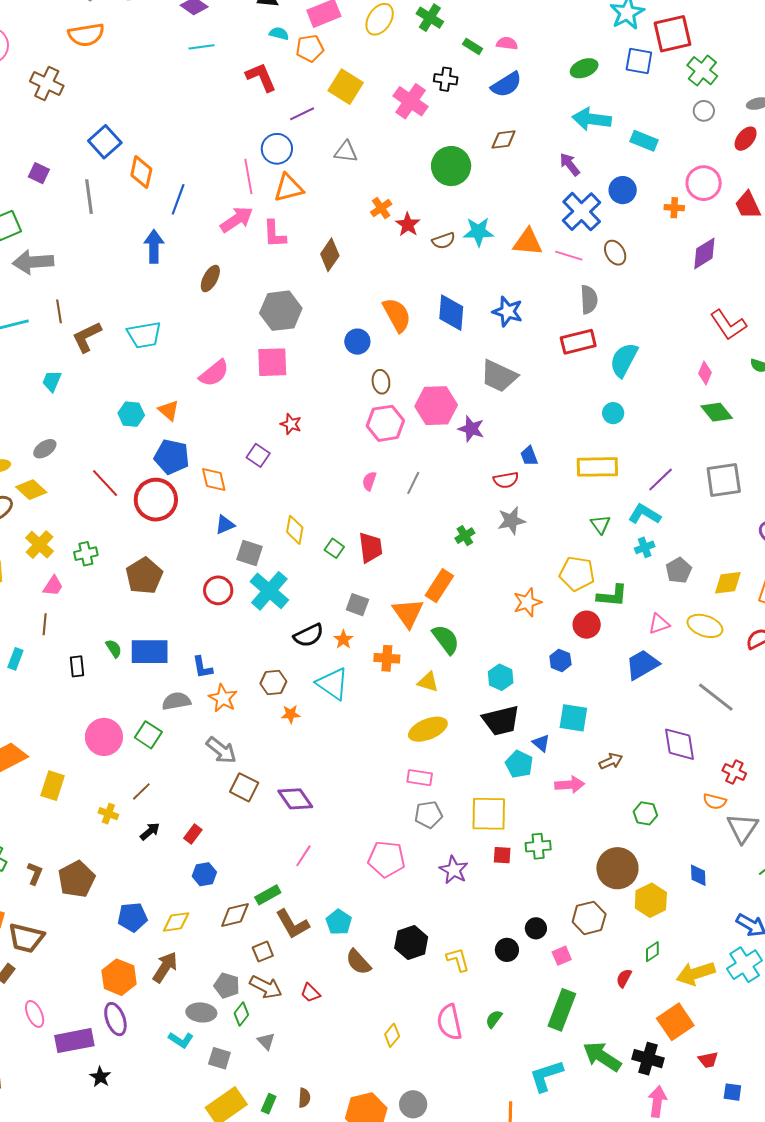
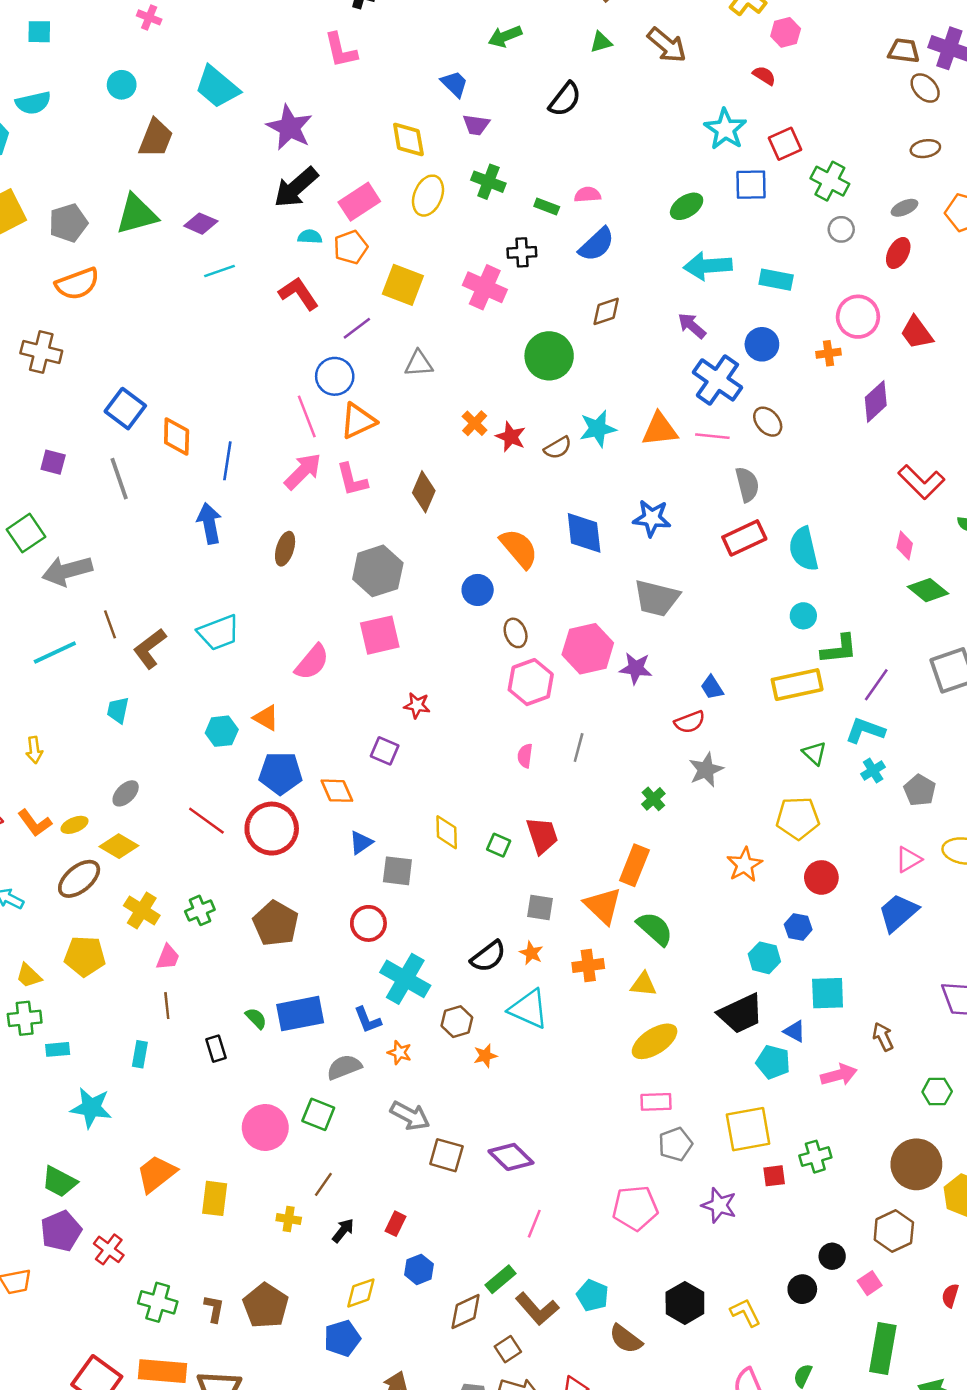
red square: (672, 34) -> (785, 144), size x0.7
cyan semicircle: (624, 360) -> (804, 549), turned -30
cyan cross: (269, 591) -> (405, 979), moved
green L-shape: (612, 596) -> (839, 649), moved
cyan hexagon: (501, 677) -> (764, 958), moved
orange star: (223, 698) -> (400, 1052), size x0.7
brown arrow: (611, 761) -> (883, 1037), turned -80
yellow diamond: (176, 922) -> (361, 1293), moved

